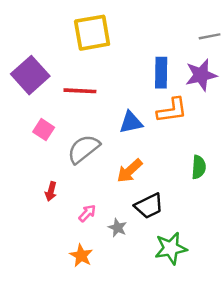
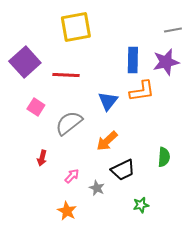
blue triangle: (131, 122) -> (108, 101), turned -40
green semicircle: (199, 167) -> (164, 157), moved
green star: (171, 248) -> (141, 205), size x0.6

